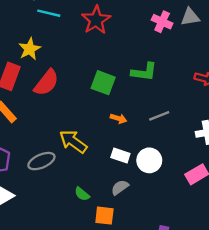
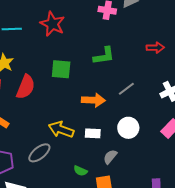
green square: (103, 83) -> (61, 69), moved
orange arrow: (118, 118) -> (93, 100), size x1.6
white rectangle: (120, 156) -> (93, 133), moved

